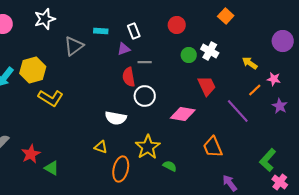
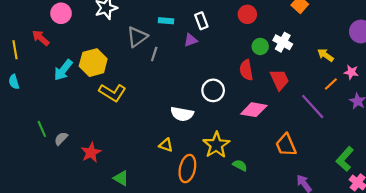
gray line: (145, 62) -> (154, 54), moved, turned -72
red semicircle: (129, 77) -> (246, 70), moved
green triangle: (52, 168) -> (121, 178), moved

